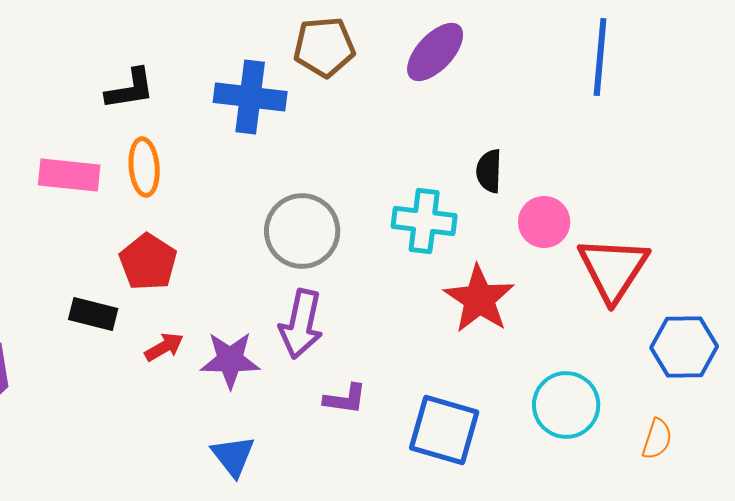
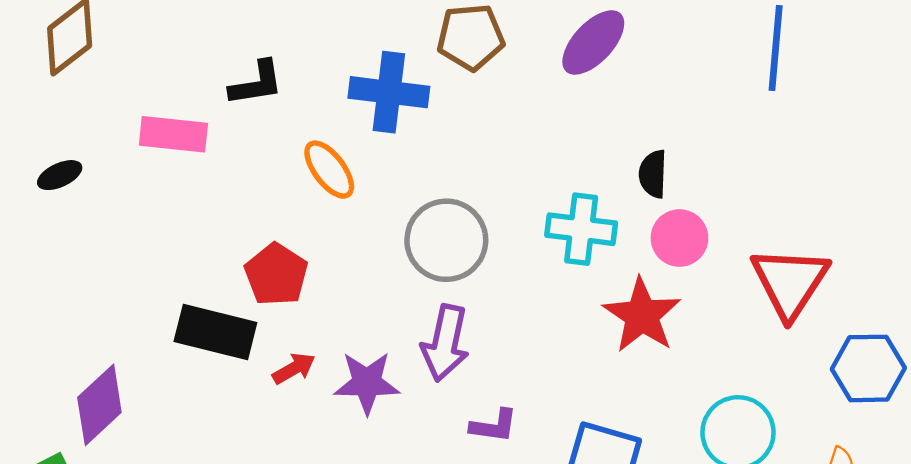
orange ellipse: (144, 167) -> (329, 170), moved, turned -32
pink rectangle: (69, 175) -> (173, 134), moved
pink circle: (544, 222) -> (679, 238), moved
black rectangle: (93, 314) -> (215, 332), size x1.5

